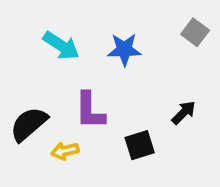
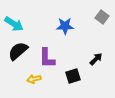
cyan arrow: (61, 46) -> (14, 24), moved
black semicircle: (29, 124) -> (18, 51), moved

